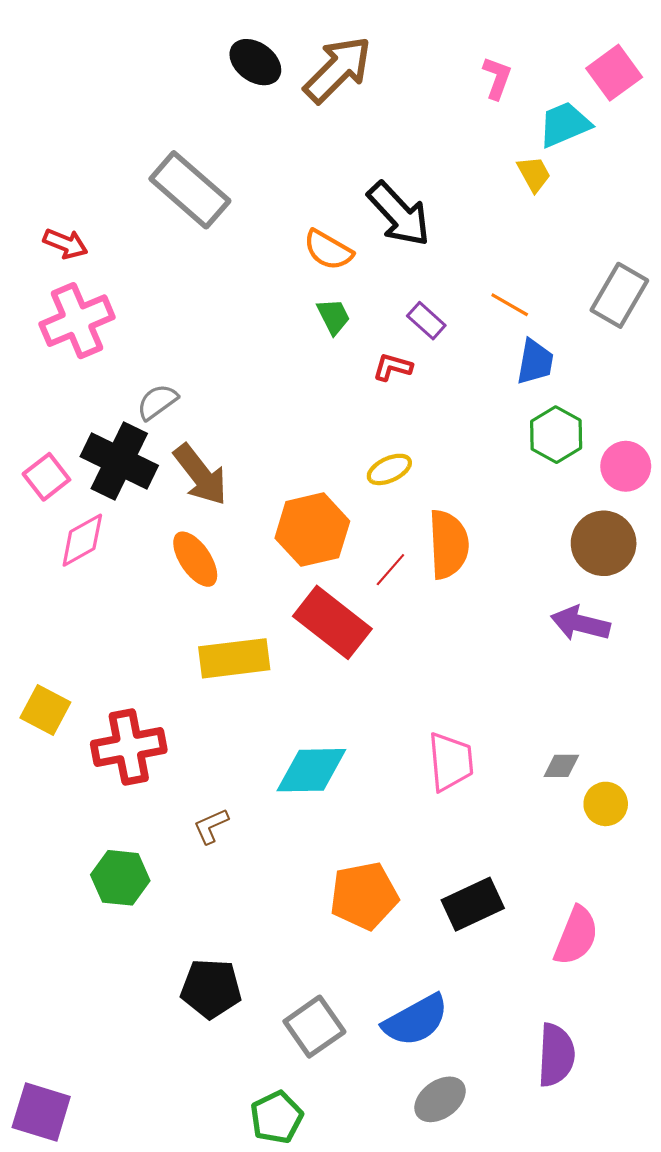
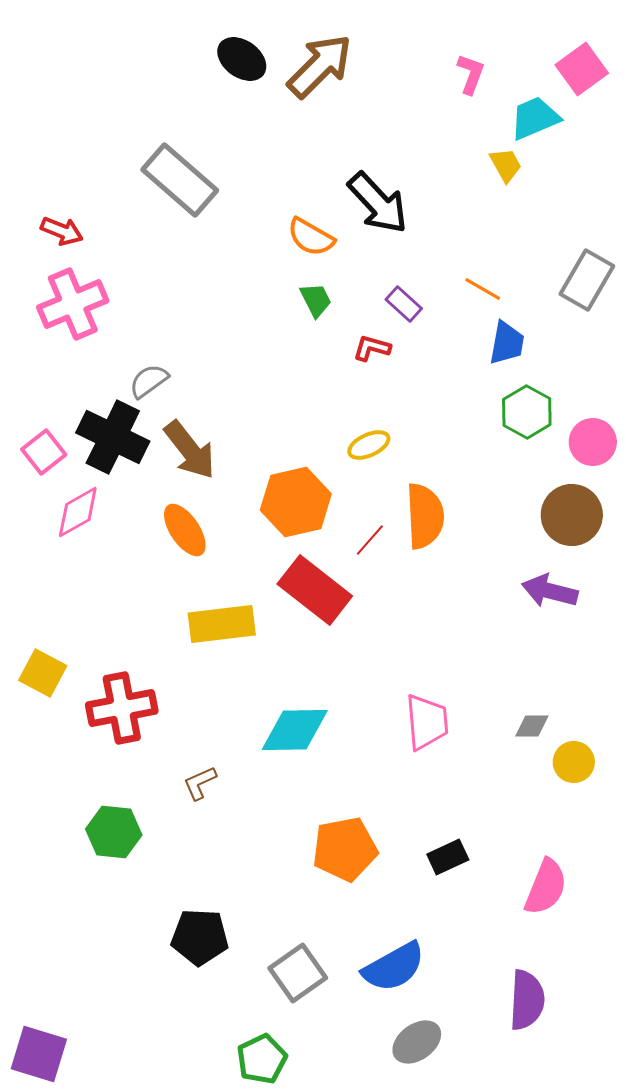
black rectangle: (473, 904) -> (448, 857), size x0.7

